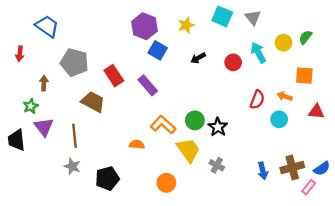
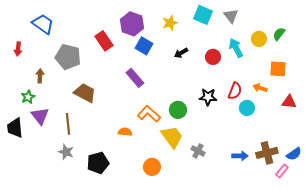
red rectangle: (114, 76) -> (104, 41), moved
cyan circle: (279, 119) -> (247, 108), moved
black star: (218, 127) -> (208, 97), moved, turned -30
blue arrow: (263, 171) -> (240, 156), turned -77

